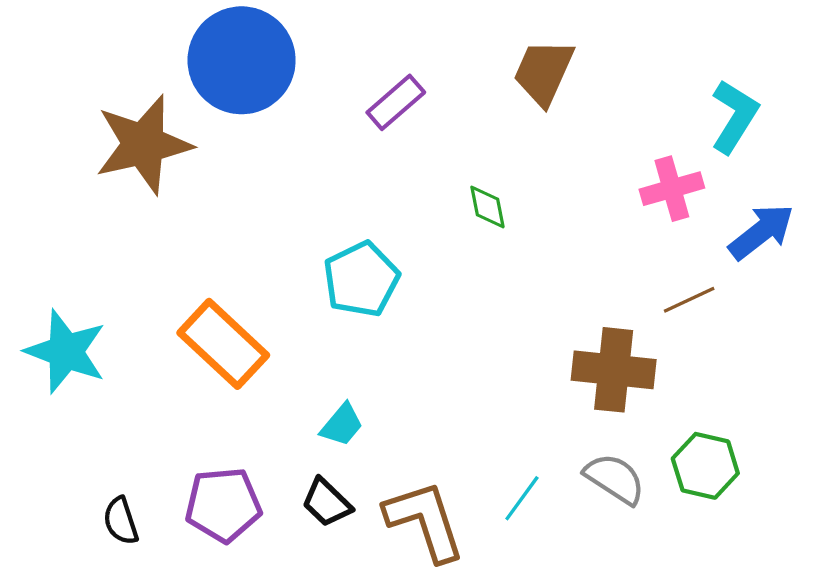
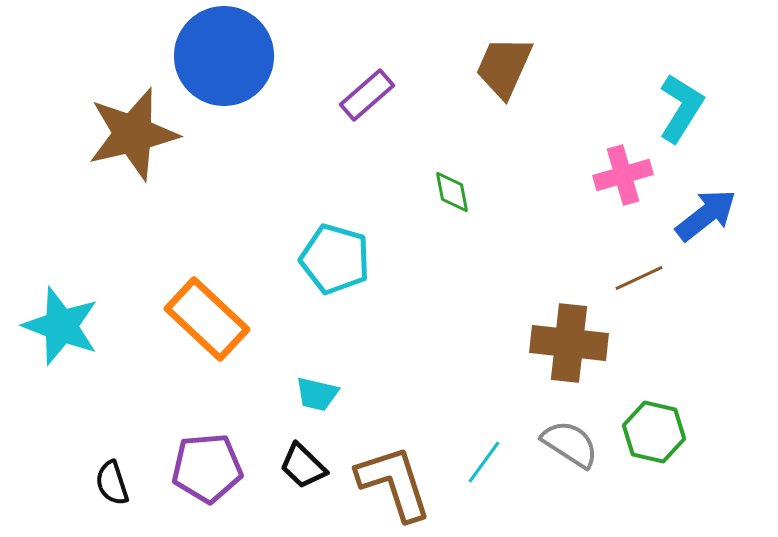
cyan pentagon: (361, 279) -> (335, 259), turned -30
cyan trapezoid: (342, 425) -> (317, 394), turned 63

